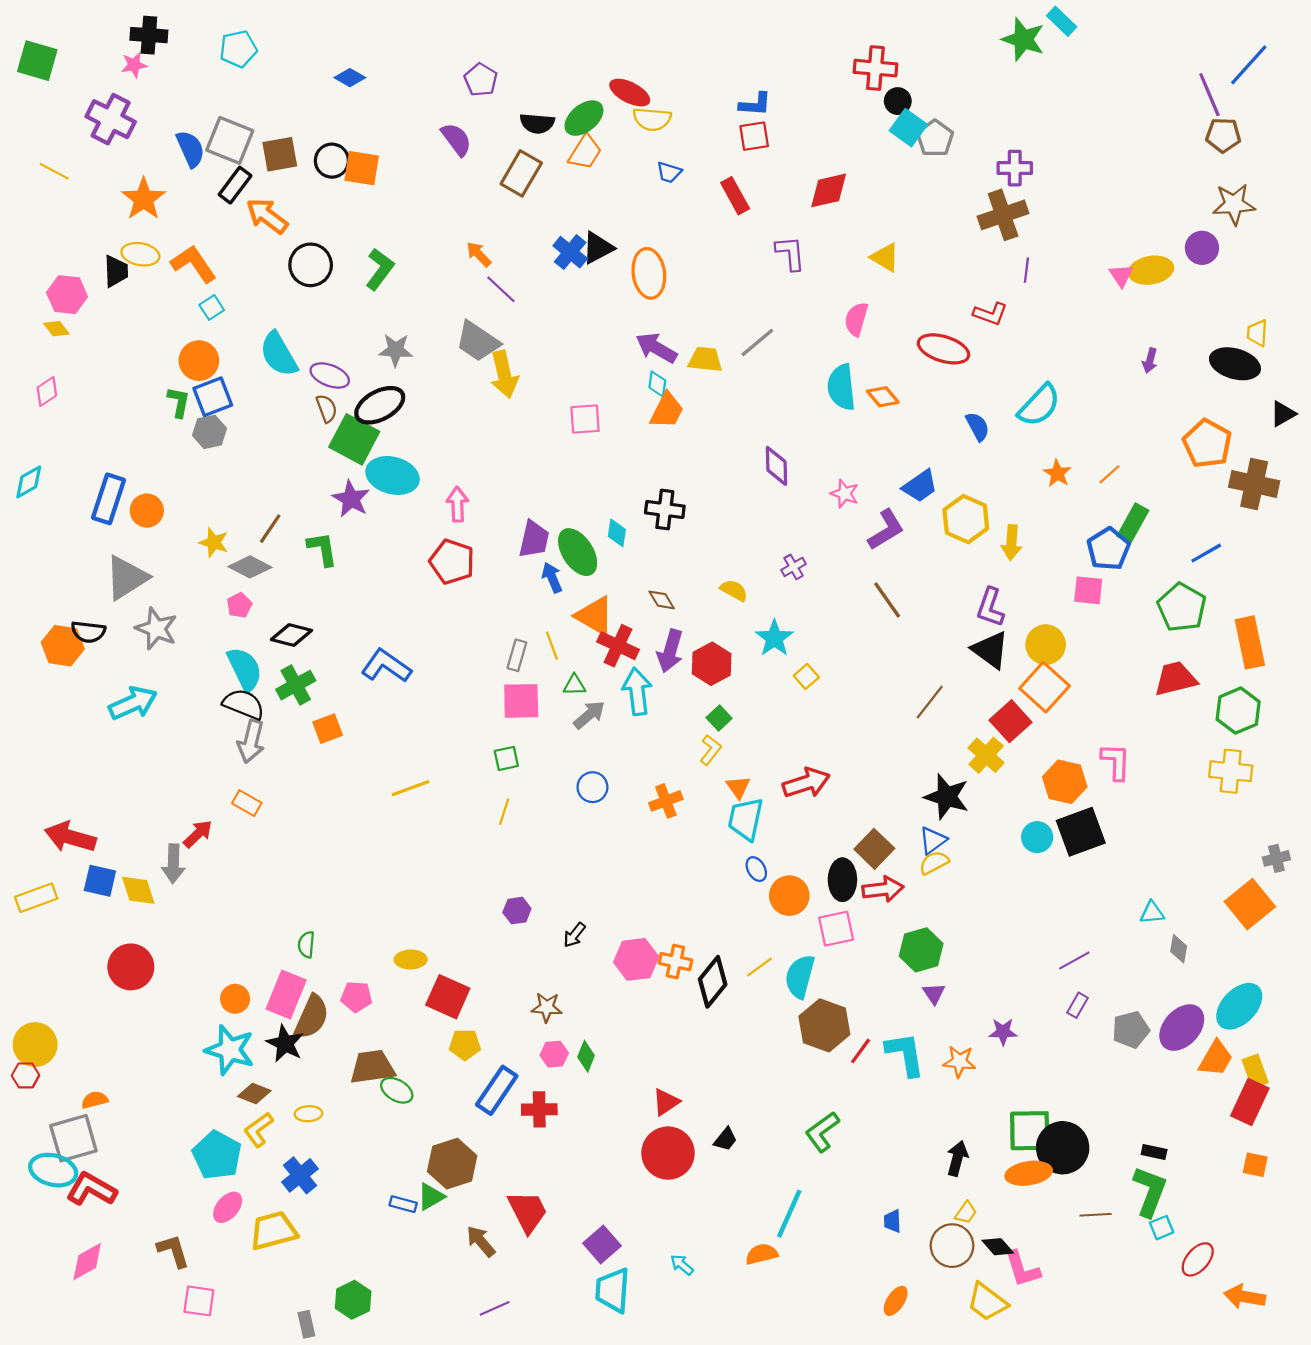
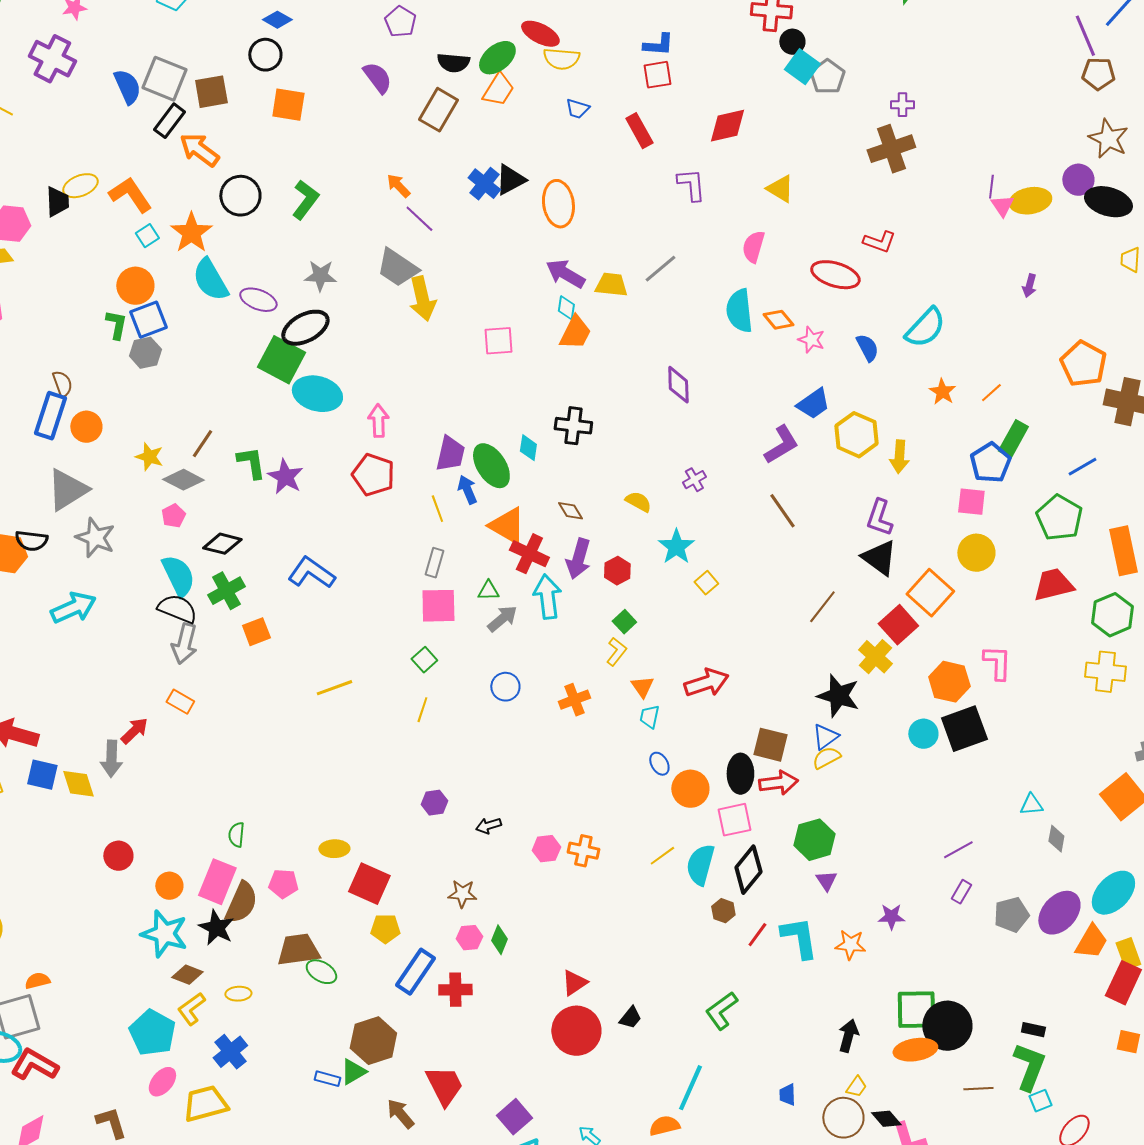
black circle: (332, 161) -> (265, 55), moved
purple cross: (1015, 168) -> (902, 105), size x0.7
orange star: (144, 199) -> (191, 233), moved
brown star: (1234, 204) -> (1108, 139), turned 30
yellow ellipse: (140, 254) -> (80, 186), turned -32
purple line: (1026, 270) -> (991, 187), moved
black ellipse: (1235, 364) -> (1108, 202), moved
brown semicircle: (327, 408) -> (62, 384), moved
pink star: (845, 494) -> (811, 340), moved
purple star: (351, 499) -> (285, 477), moved
yellow circle: (1046, 645) -> (976, 553), moved
yellow line: (552, 646) -> (437, 509), moved
red hexagon: (712, 664) -> (617, 571), size x0.7
green square: (506, 758) -> (424, 660), turned -30
cyan trapezoid: (746, 819) -> (649, 717), size x0.6
brown square: (874, 849) -> (770, 745), turned -30
black arrow: (574, 935) -> (488, 826), turned 35
pink hexagon: (636, 959) -> (546, 849), size x0.7
red circle: (131, 967) -> (118, 856), moved, size x0.7
black diamond: (713, 982) -> (748, 870), moved
brown hexagon: (824, 1025) -> (723, 911), size x0.5

